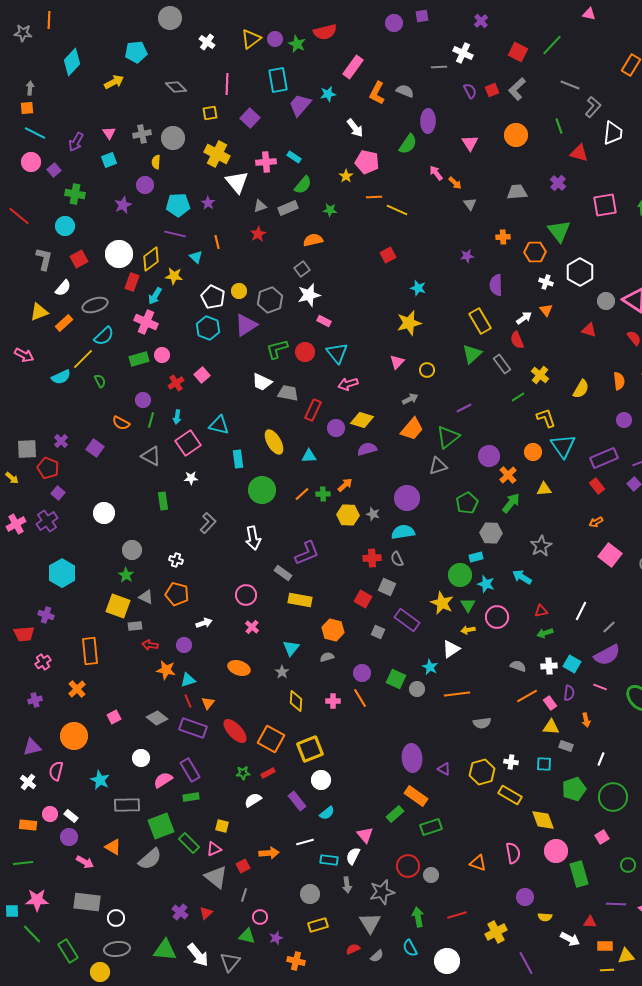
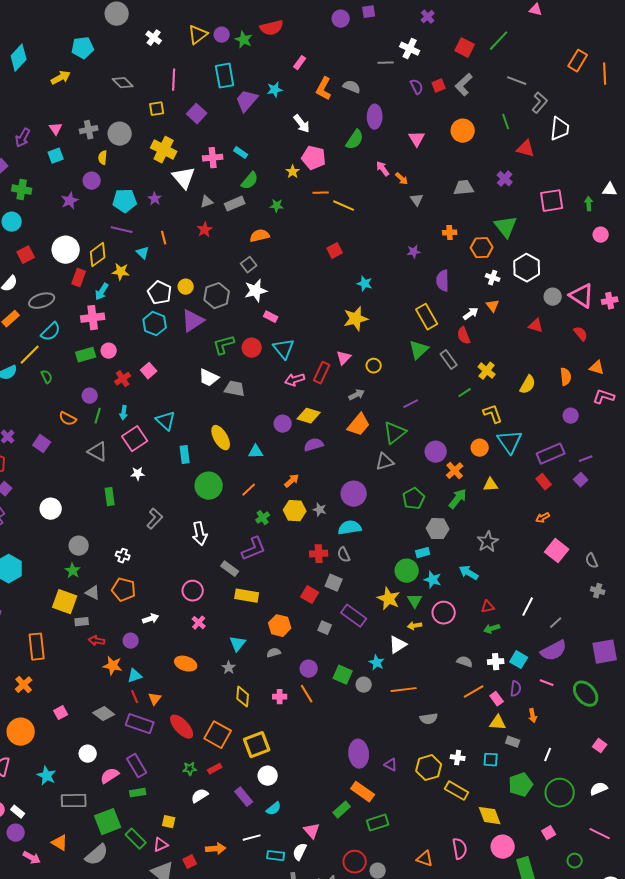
pink rectangle: (353, 67) -> (300, 63), size x0.6
pink cross: (146, 322) -> (93, 318), turned -30
red rectangle: (313, 410) -> (322, 373), moved
cyan triangle: (219, 425) -> (166, 421), turned 30
green cross: (323, 494) -> (263, 518), moved, turned -32

